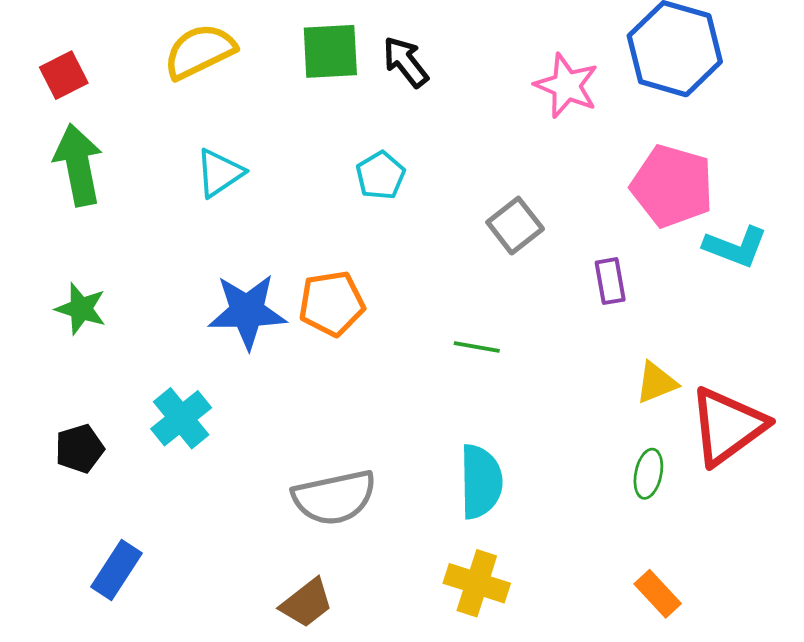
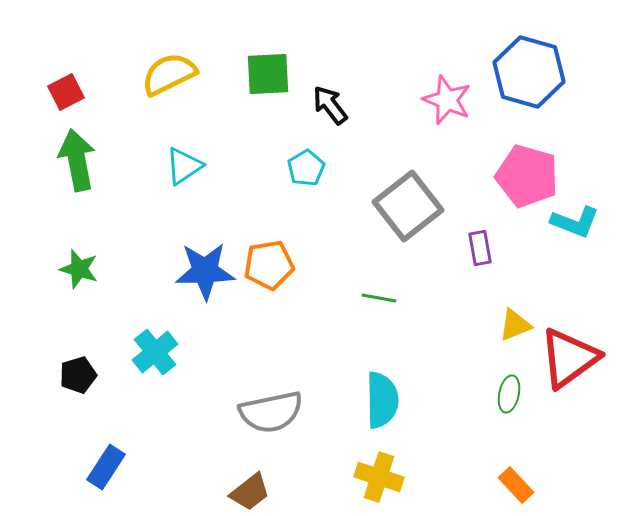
black arrow: (406, 62) -> (330, 105), moved
gray square: (515, 226) -> (408, 206), size x1.6

